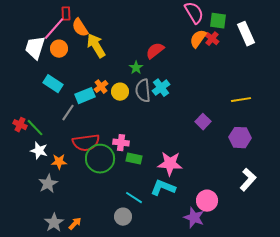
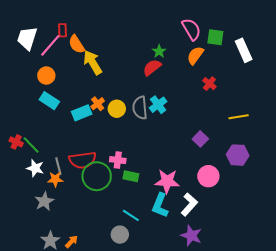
red cross: (212, 39) -> (209, 84), moved
white trapezoid: (35, 48) -> (27, 38), moved
orange circle: (59, 49) -> (46, 76), moved
green star: (136, 68) -> (159, 51), moved
gray line: (68, 113) -> (58, 166), moved, turned -48
white L-shape: (248, 180) -> (189, 204), moved
cyan L-shape: (163, 188) -> (160, 205), turned -90
pink circle: (207, 201) -> (208, 176), moved

